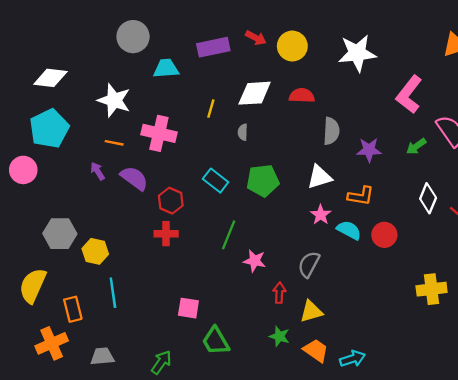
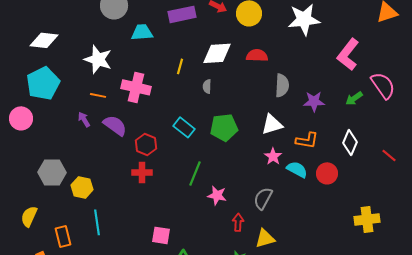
white diamond: (428, 198) -> (350, 142), moved
yellow semicircle: (33, 286) -> (29, 216), size x0.7

